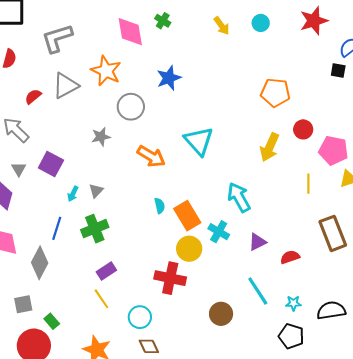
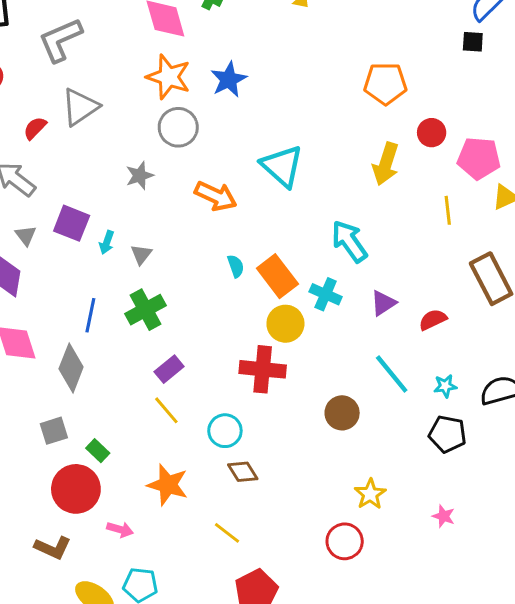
orange star: (106, 71) -> (169, 77), moved
cyan arrow: (73, 194) -> (107, 242), moved

